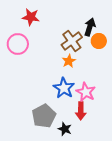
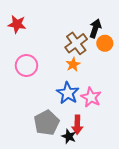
red star: (31, 17) -> (17, 24), moved
pink circle: (18, 44) -> (26, 66), moved
red arrow: (81, 111) -> (77, 125), moved

